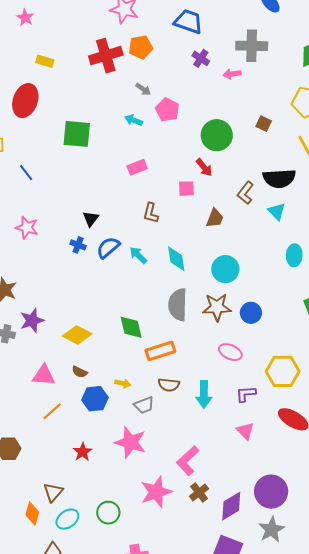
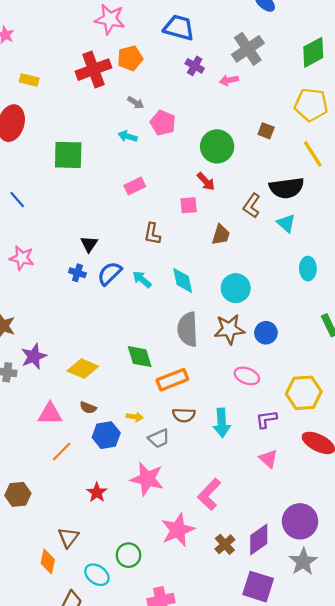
gray cross: (252, 46) -> (248, 49), turned -32
brown cross: (199, 492) -> (225, 544), moved
cyan ellipse: (67, 519) -> (97, 575), moved, turned 75

